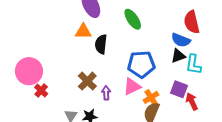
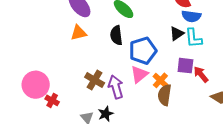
blue semicircle: (181, 40) -> (191, 16), moved
black semicircle: (101, 44) -> (116, 35), moved
purple arrow: (106, 93) -> (116, 87), size x1.6

